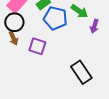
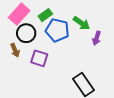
black circle: (14, 22) -> (26, 33), moved

